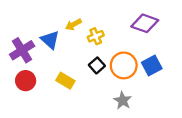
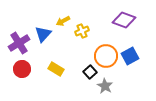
blue triangle: (50, 40) -> (43, 34), turned 30
black square: (97, 65) -> (90, 72), moved

